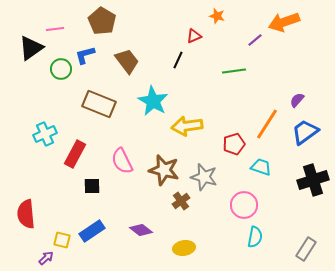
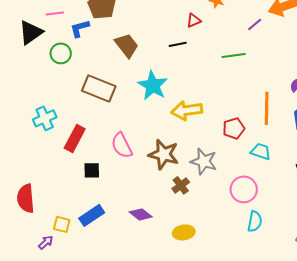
blue L-shape: (85, 55) -> (80, 28), moved
black line: (178, 60) -> (178, 44), turned 54
orange line: (267, 124) -> (267, 108), turned -32

